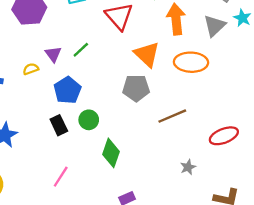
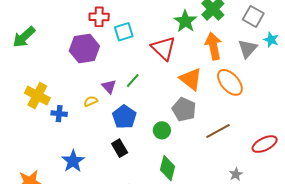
orange ellipse: (191, 62) -> (230, 82), turned 52
gray pentagon: (136, 88) -> (184, 109), turned 30
green circle: (89, 120) -> (162, 130), moved

